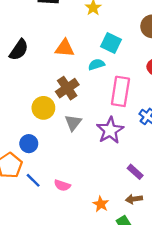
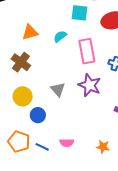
cyan square: (111, 43) -> (80, 13), moved
brown cross: (67, 88) -> (21, 62), moved
yellow circle: (43, 108) -> (23, 96), moved
blue circle: (29, 144) -> (38, 115), moved

